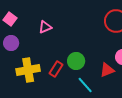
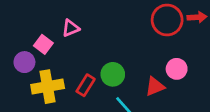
pink square: (10, 19) -> (43, 44), moved
purple circle: (11, 43) -> (24, 62), moved

